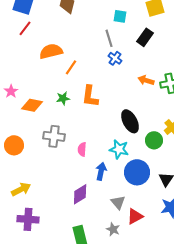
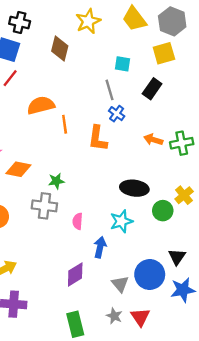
orange line: (71, 67) -> (65, 124), turned -42
orange L-shape: (90, 96) -> (98, 138), moved
green star: (63, 98) -> (56, 181), moved
black ellipse: (130, 121) -> (134, 188), turned -55
cyan star: (119, 149) -> (121, 221), turned -30
blue circle: (137, 172) -> (150, 275), moved
red triangle: (135, 216) -> (140, 317), moved, turned -36

